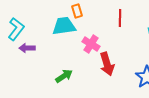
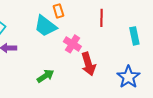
cyan trapezoid: (64, 26) -> (45, 26), turned -135

